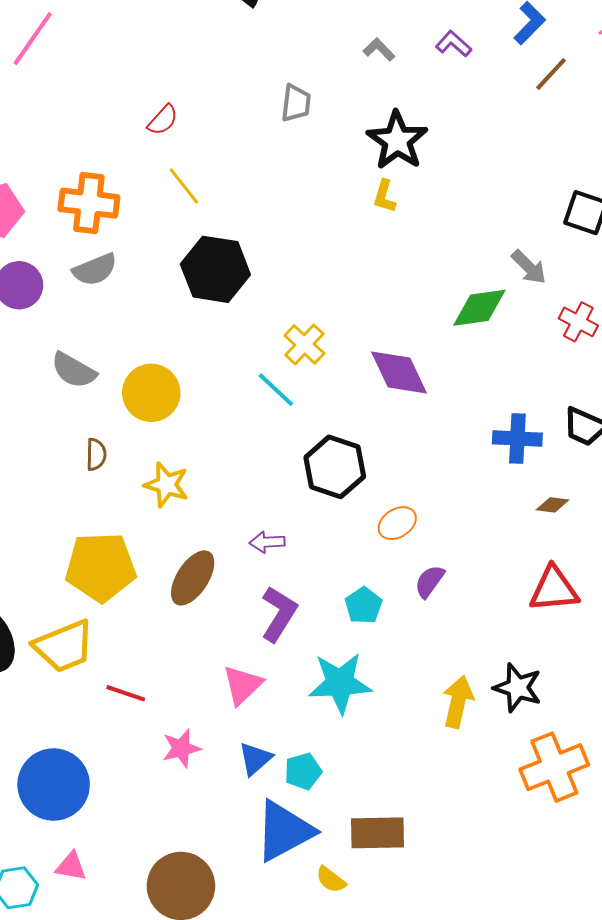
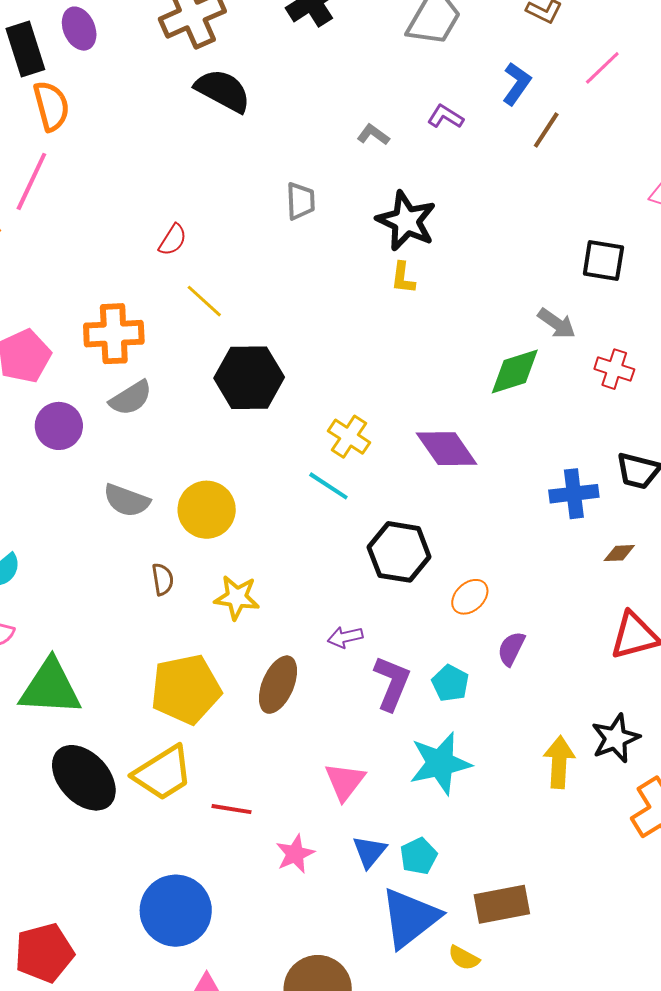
purple L-shape: (279, 614) -> (392, 683), moved
black star: (518, 688) -> (615, 738), turned -30

